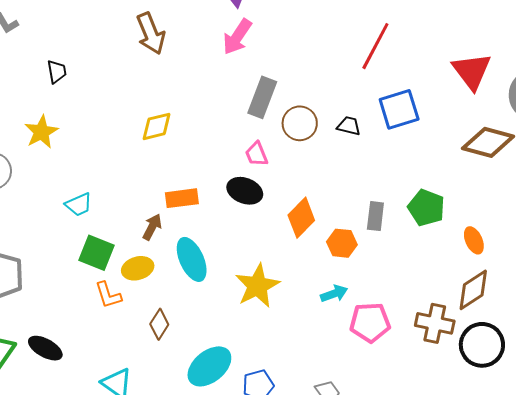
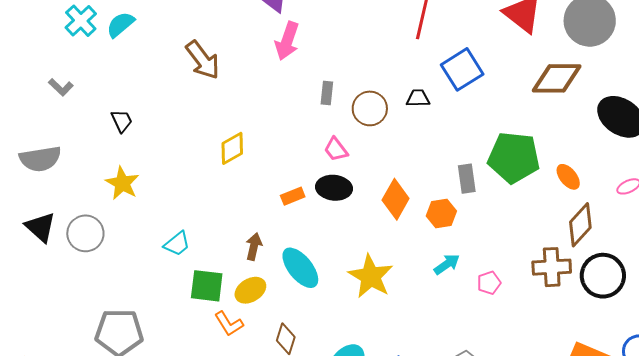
gray rectangle: (262, 97) -> (327, 93), size x0.6
orange rectangle: (182, 198) -> (293, 196), moved, size x0.7
green pentagon: (426, 208) -> (514, 157), size x1.4
pink pentagon: (370, 322) -> (489, 283), size x0.6

